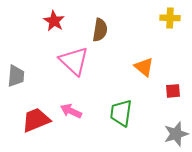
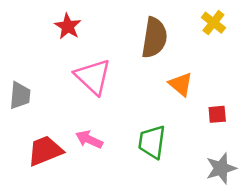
yellow cross: (170, 18) -> (213, 23), turned 36
brown semicircle: (100, 30) -> (154, 38), moved, size x1.4

